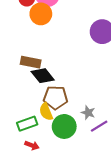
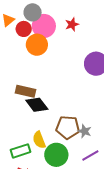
brown pentagon: (56, 98) -> (68, 127), moved
gray star: (88, 113) -> (85, 131), moved

